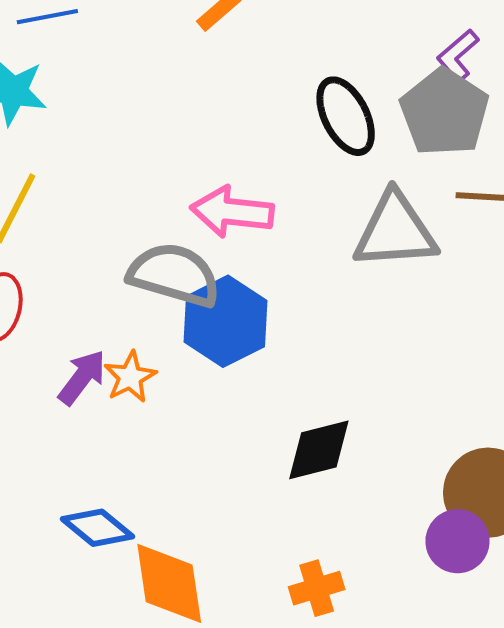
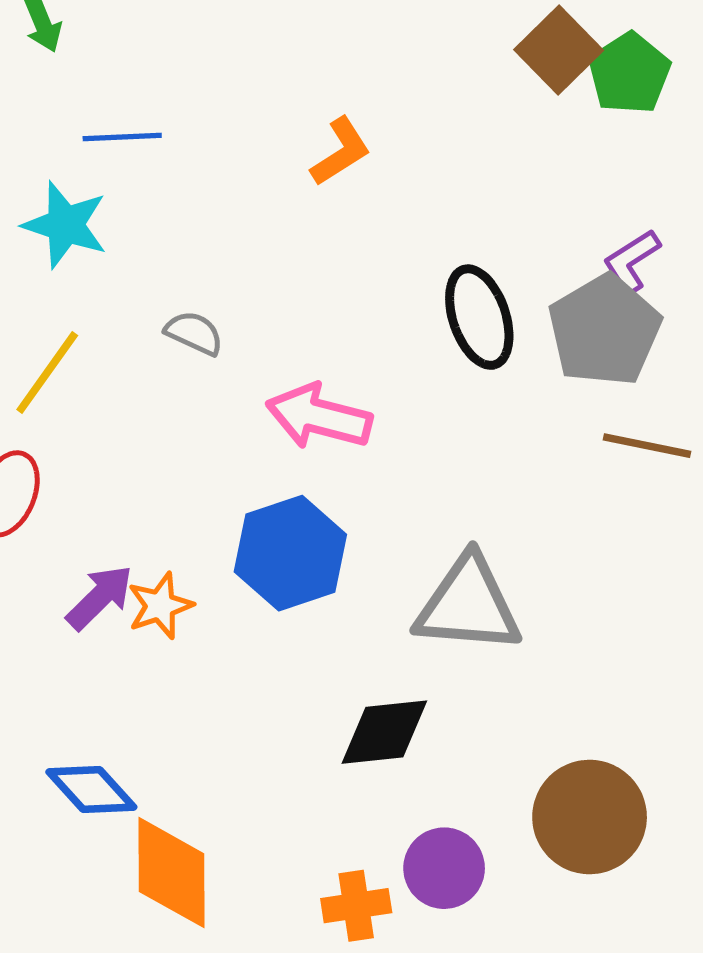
gray triangle: (395, 231) -> (468, 605), moved
gray semicircle: (174, 275) -> (194, 333), moved, size x0.5
purple circle: (457, 541) -> (444, 868), moved

